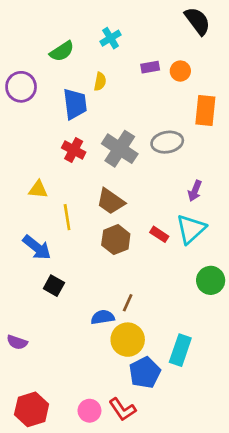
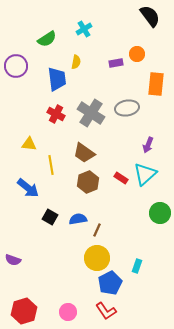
purple rectangle: (150, 67) -> (116, 63), moved
black square: (54, 286) -> (50, 217), moved
blue semicircle: (103, 317) -> (78, 219), moved
cyan rectangle: (180, 350) -> (137, 266), size x0.6
red L-shape: (122, 409) -> (106, 311), moved

